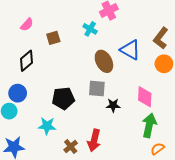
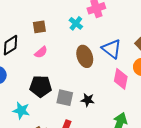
pink semicircle: (27, 25) -> (41, 52), moved
gray square: (97, 89) -> (65, 98), moved
pink diamond: (145, 97) -> (121, 79), moved

